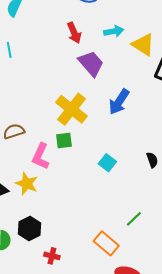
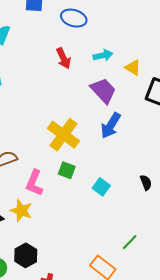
yellow triangle: (143, 45) -> (133, 68), size x0.7
purple trapezoid: (91, 63) -> (103, 91), moved
green square: (64, 140) -> (67, 170), moved, turned 30

